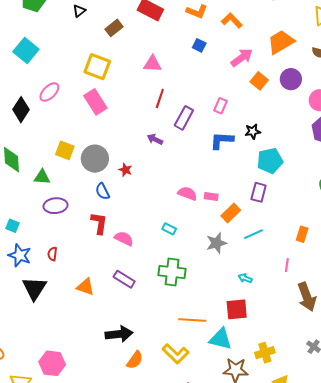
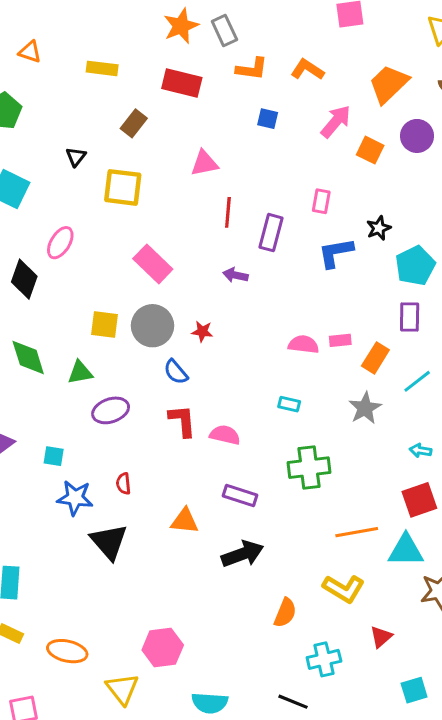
black triangle: (79, 11) -> (76, 157), moved
pink rectangle: (95, 102) -> (153, 264), moved
black arrow: (119, 334) -> (243, 554), moved

